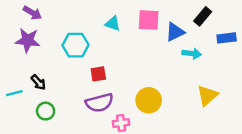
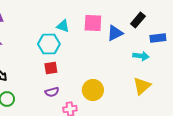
cyan hexagon: (76, 45) -> (49, 44), moved
cyan arrow: (192, 54) -> (141, 56), moved
purple semicircle: (99, 103) -> (52, 92), size x0.6

